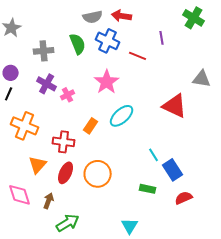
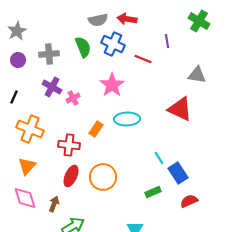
purple circle: (11, 73) -> (18, 60), moved
gray triangle: (202, 79) -> (197, 75), moved
cyan ellipse: (122, 116) -> (127, 119), turned 40
orange triangle: (38, 165) -> (27, 166), moved
green rectangle: (148, 189) -> (153, 192), turned -35

